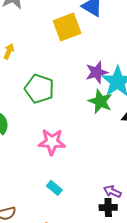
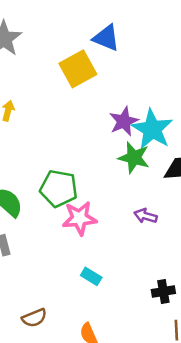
green pentagon: (39, 89) -> (59, 188), moved
purple arrow: (112, 192) -> (146, 216), moved

